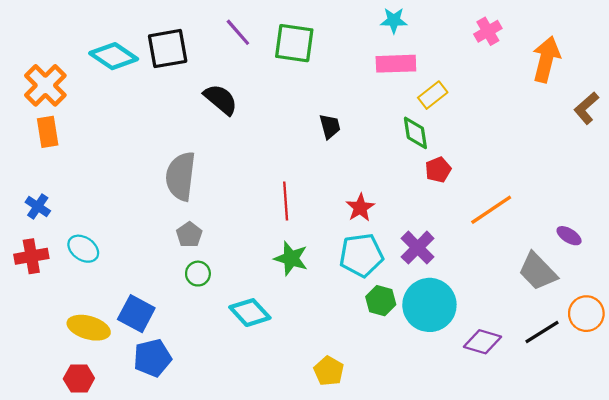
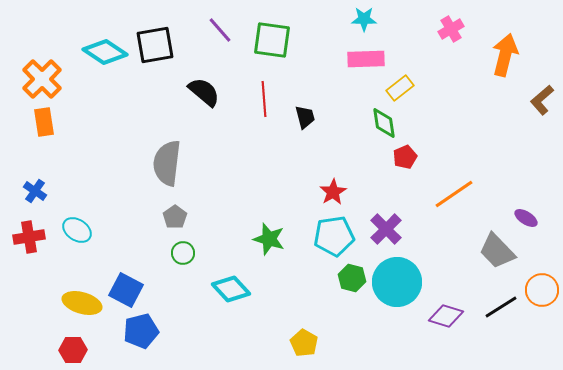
red line: (286, 201) -> (264, 99), moved

